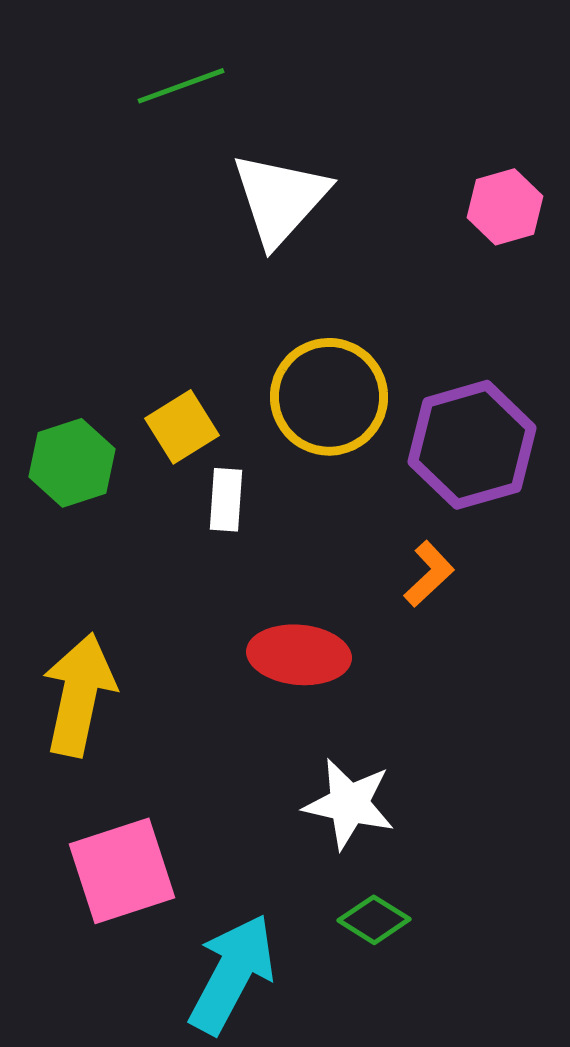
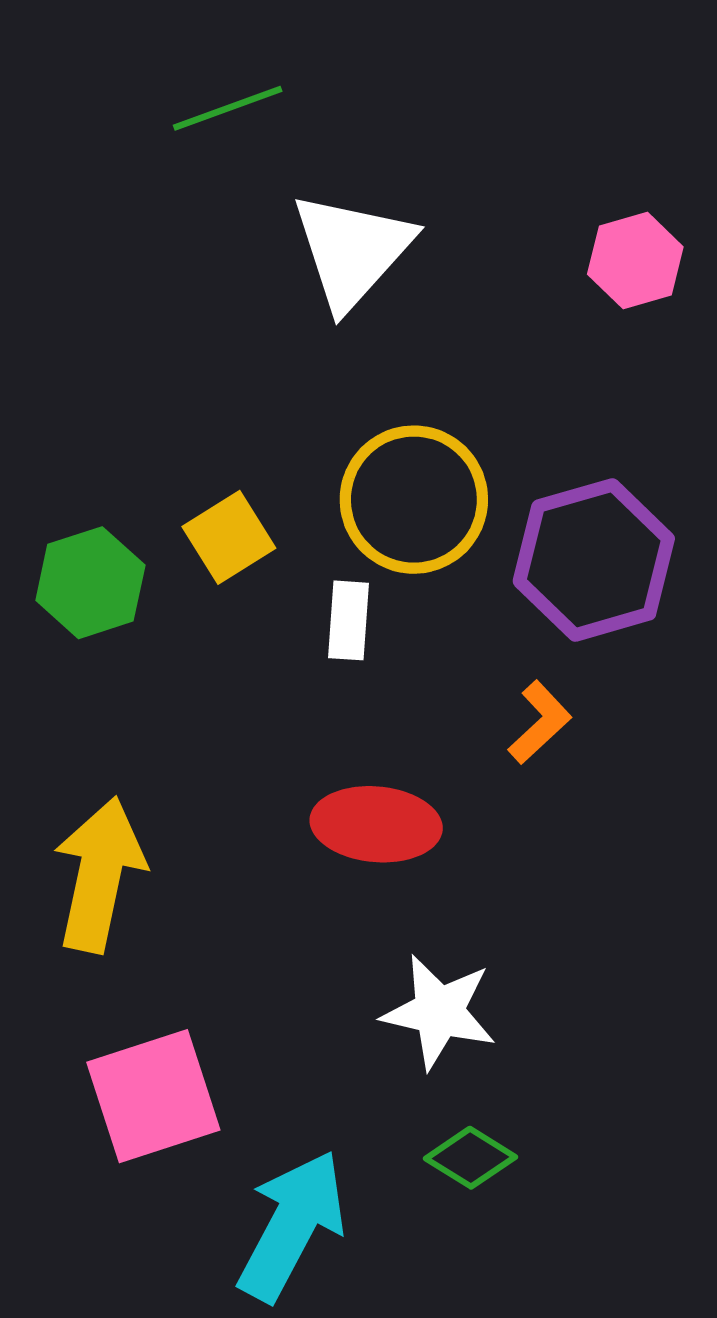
white rectangle: (226, 500) -> (348, 620), moved

